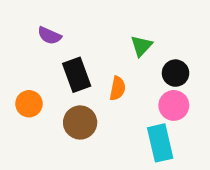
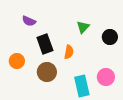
black circle: (176, 73) -> (110, 37), moved
pink circle: (174, 105) -> (106, 77), moved
cyan rectangle: (160, 143) -> (82, 86), moved

